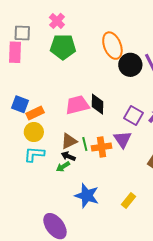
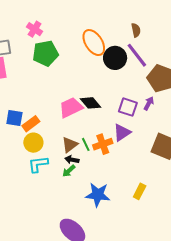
black diamond: (98, 104) -> (90, 103), turned -30
purple triangle: (123, 139) -> (122, 133), turned 42

